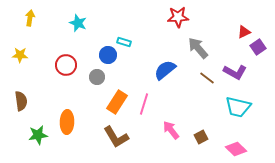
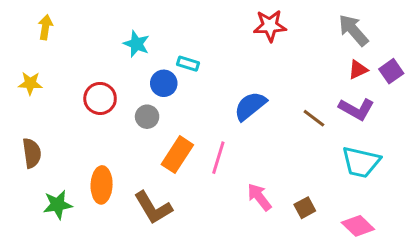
cyan star: (78, 23) -> (136, 44), moved
red triangle: (244, 32) -> (358, 70), moved
gray arrow: (198, 48) -> (353, 30), moved
brown L-shape: (116, 137) -> (153, 208), moved

